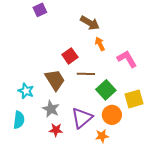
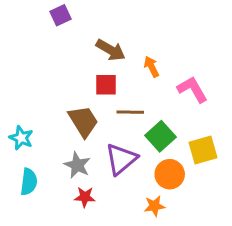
brown arrow: (90, 23) -> (111, 50), moved
red square: (70, 56) -> (106, 85), turned 35
cyan star: (26, 91) -> (21, 138), moved
purple triangle: (82, 118) -> (121, 159), moved

